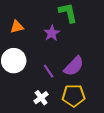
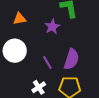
purple semicircle: (74, 66) -> (71, 59), turned -30

